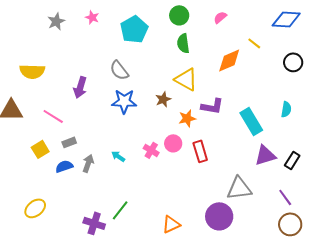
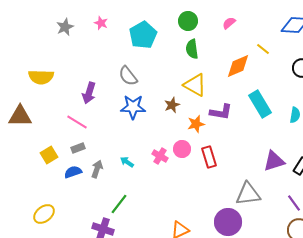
pink line: (53, 116) -> (77, 122), moved
cyan rectangle: (251, 121) -> (260, 104), moved
green line: (120, 210) -> (119, 204), moved

